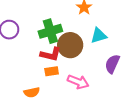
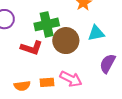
red L-shape: (51, 54) -> (31, 48), moved
orange rectangle: (52, 71) -> (47, 82), moved

